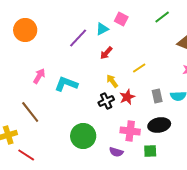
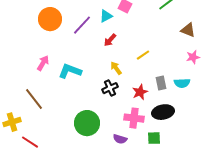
orange circle: (25, 30) -> (50, 19), moved
red star: (127, 97) -> (140, 92), moved

